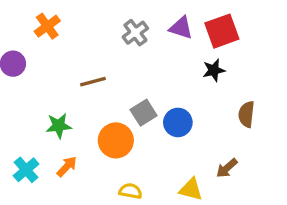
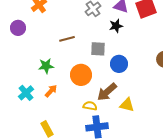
black star: (214, 70) -> (116, 26), moved
gray square: (144, 113) -> (98, 49), moved, turned 35
brown arrow: (227, 168) -> (107, 92), moved, size x1.5

